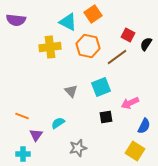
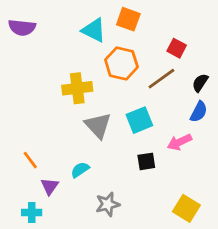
orange square: (93, 14) -> (128, 19), turned -36
black semicircle: (146, 44) -> (200, 83), moved
yellow cross: (50, 47) -> (77, 88), moved
gray triangle: (71, 91) -> (98, 126), size x1.5
orange line: (22, 116) -> (30, 160), turned 32
blue semicircle: (144, 126) -> (199, 112), moved

